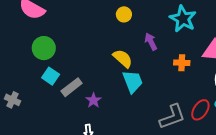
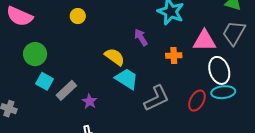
yellow circle: (124, 14) -> (78, 16), moved
cyan trapezoid: (133, 82) -> (127, 79), turned -30
gray L-shape: (172, 117) -> (157, 98), moved

